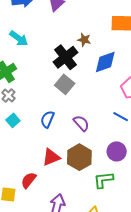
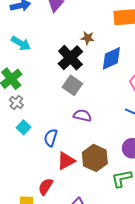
blue semicircle: (47, 119) -> (51, 138), moved
purple semicircle: (81, 123) -> (82, 115), moved, turned -30

